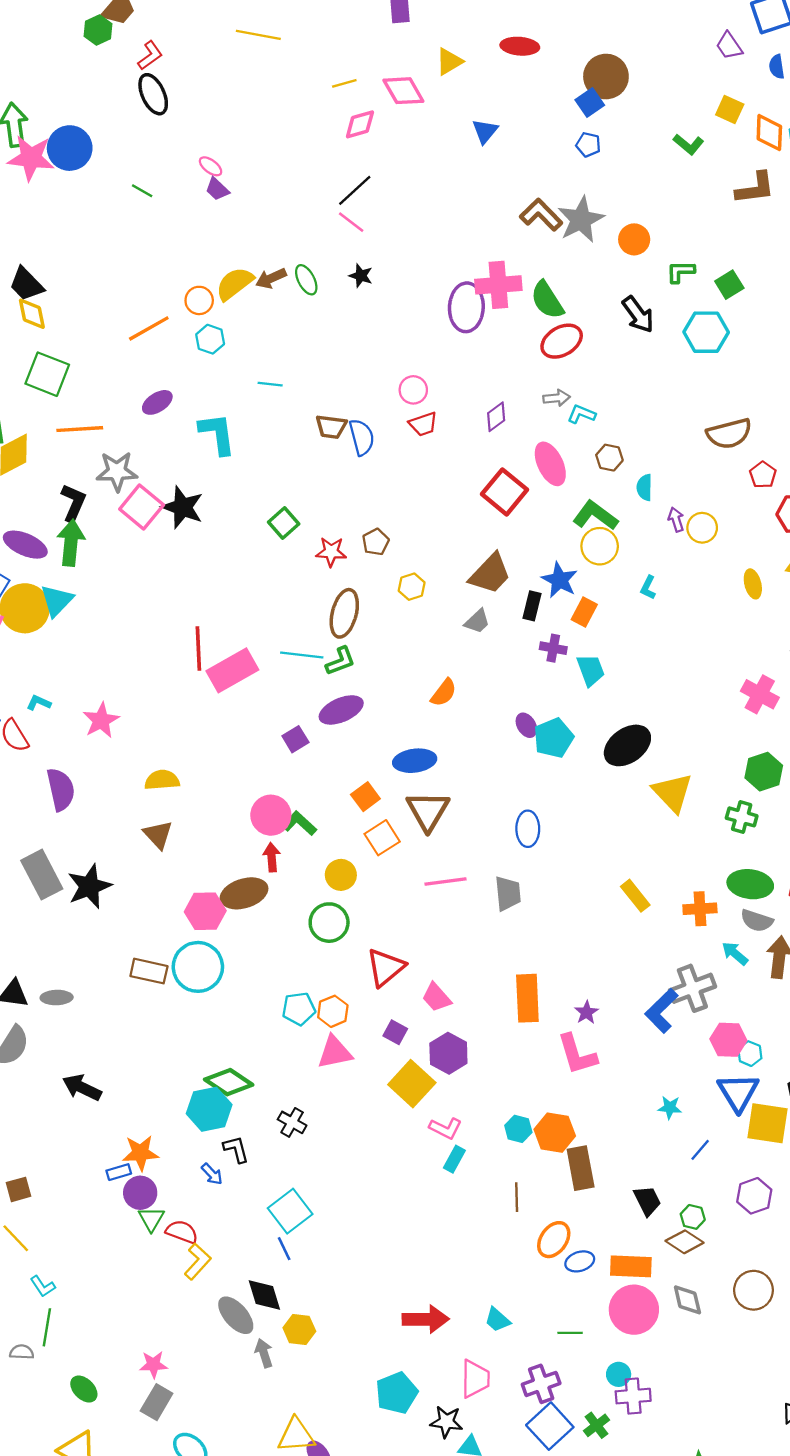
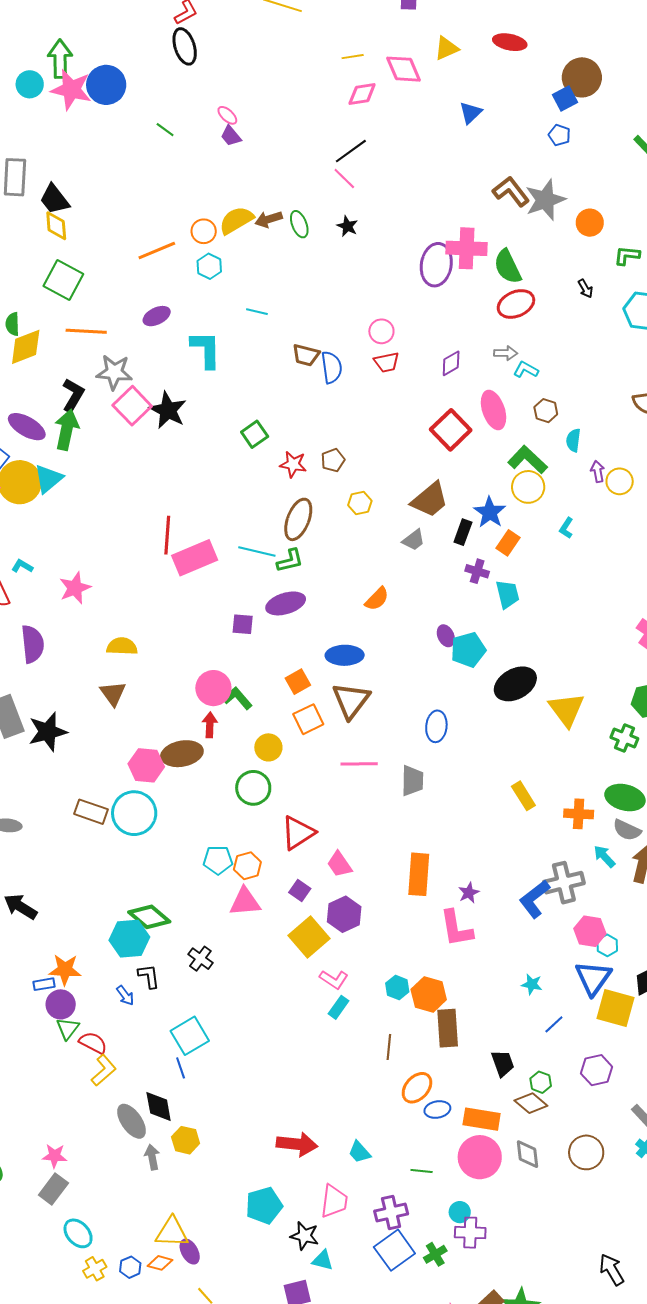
black arrow: (638, 315) -> (585, 289), size x0.6
purple square: (295, 739) -> (243, 624), turned 30
black ellipse: (627, 745) -> (515, 684), moved

